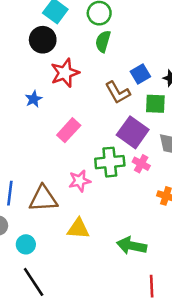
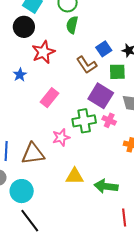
yellow triangle: (78, 229) -> (75, 176), moved
cyan circle: (26, 244) -> (22, 191), size x1.5

